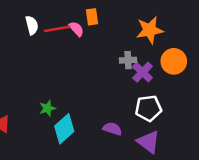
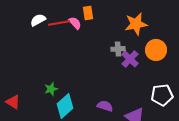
white semicircle: (32, 25) -> (38, 20), turned -105
white pentagon: (148, 108) -> (162, 95), moved

